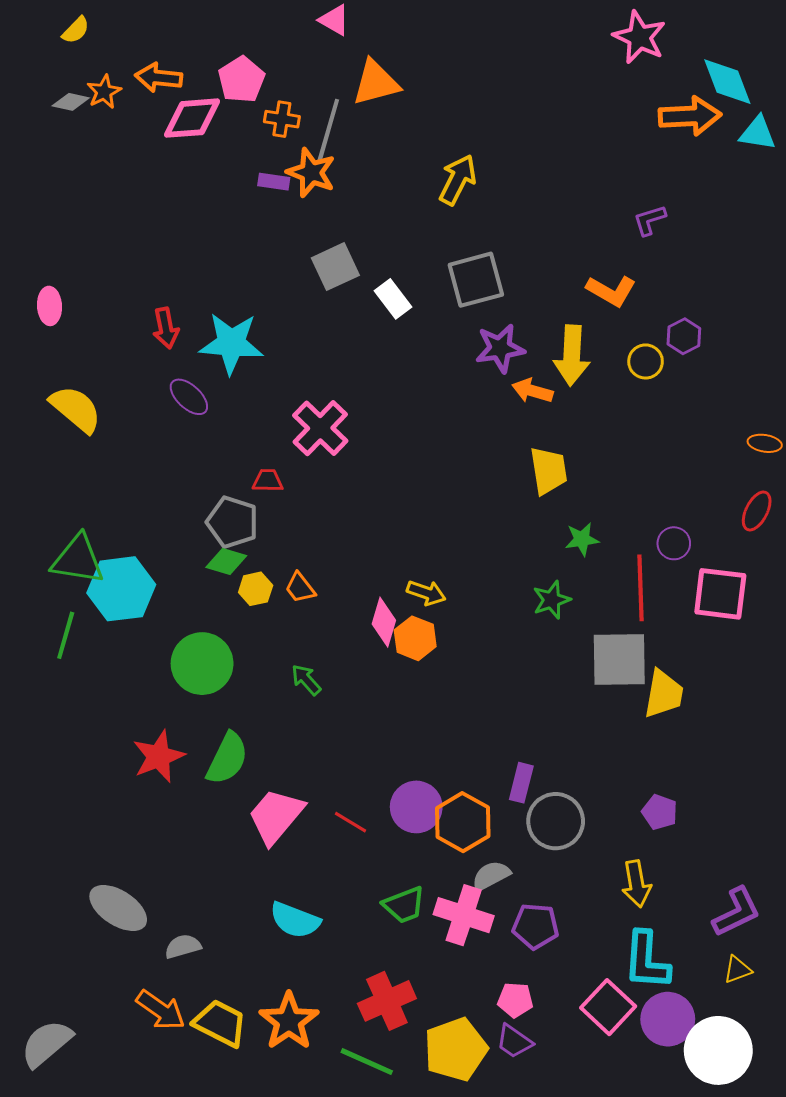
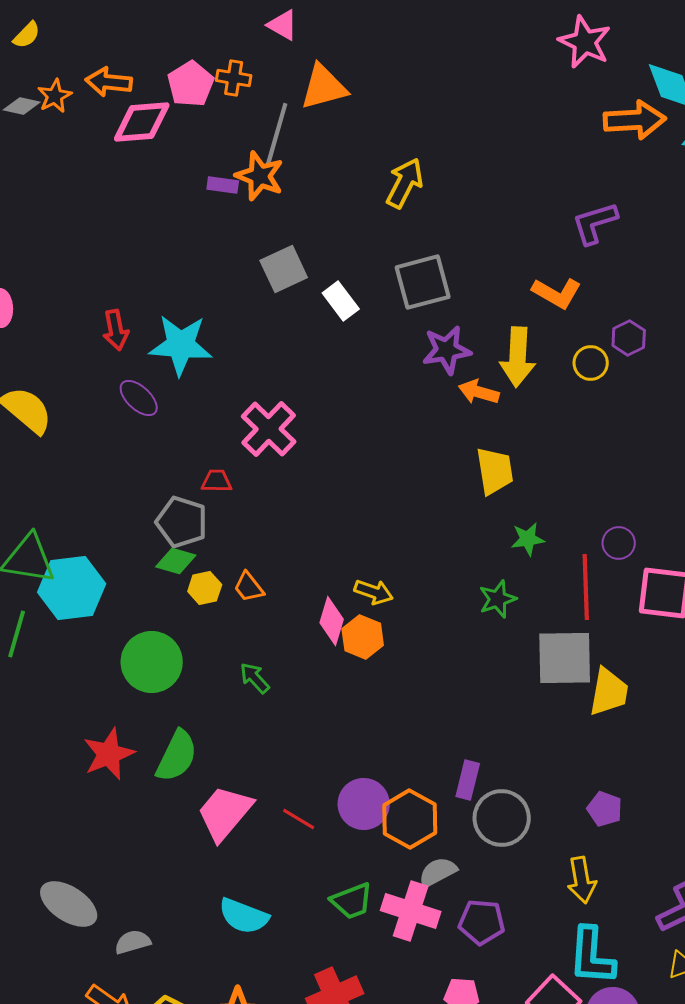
orange cross: (282, 119) -> (234, 78), moved
purple L-shape: (650, 220) -> (595, 223), size x1.4

